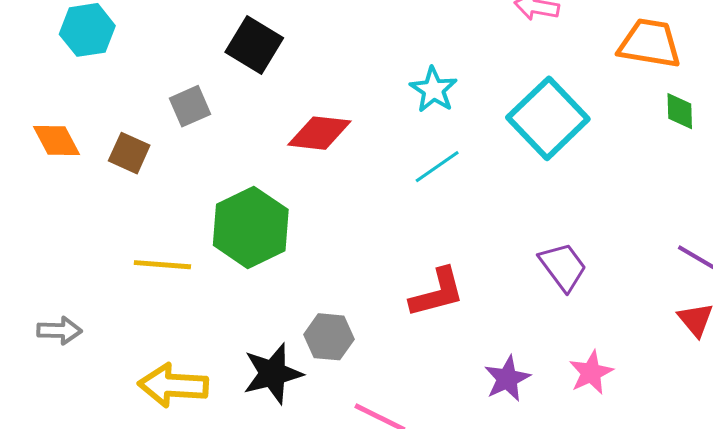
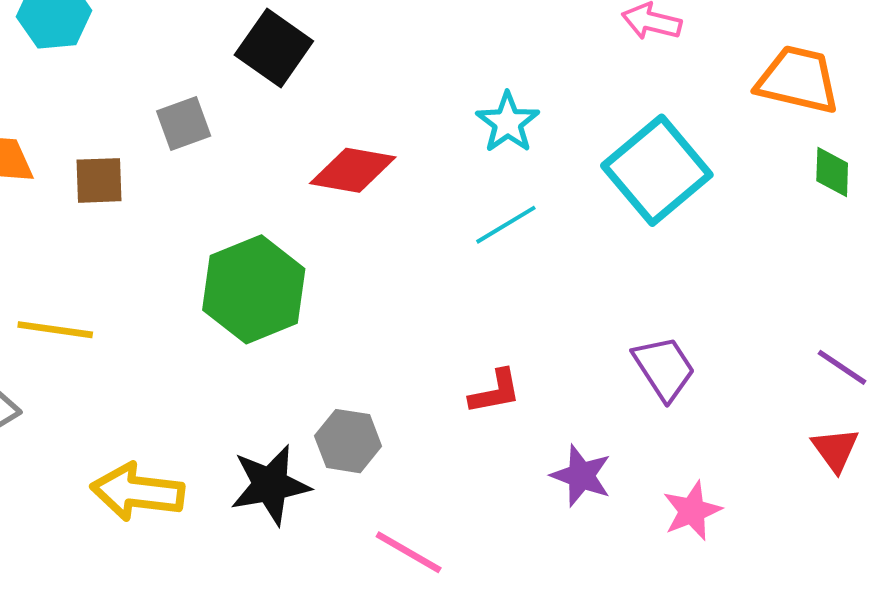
brown square: (129, 153) -> (99, 180), turned -30
yellow line: (162, 265) -> (55, 330), moved
red L-shape: (437, 293) -> (495, 392), size x0.7
purple star: (507, 379) -> (581, 476), moved, turned -30

